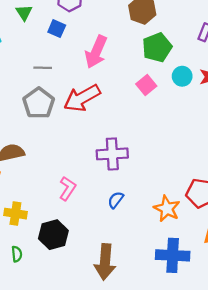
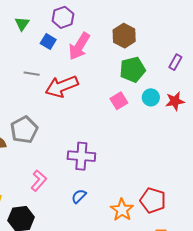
pink arrow: (96, 52) -> (79, 46), moved
red arrow: (82, 98) -> (62, 86), moved
gray pentagon: (39, 103) -> (24, 130), moved

